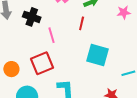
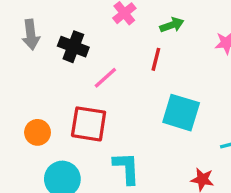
pink line: (51, 35) -> (105, 78), turned 63
red square: (42, 63) -> (89, 124), turned 30

